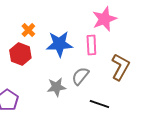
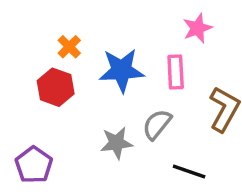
pink star: (104, 19) -> (197, 28), size x0.7

